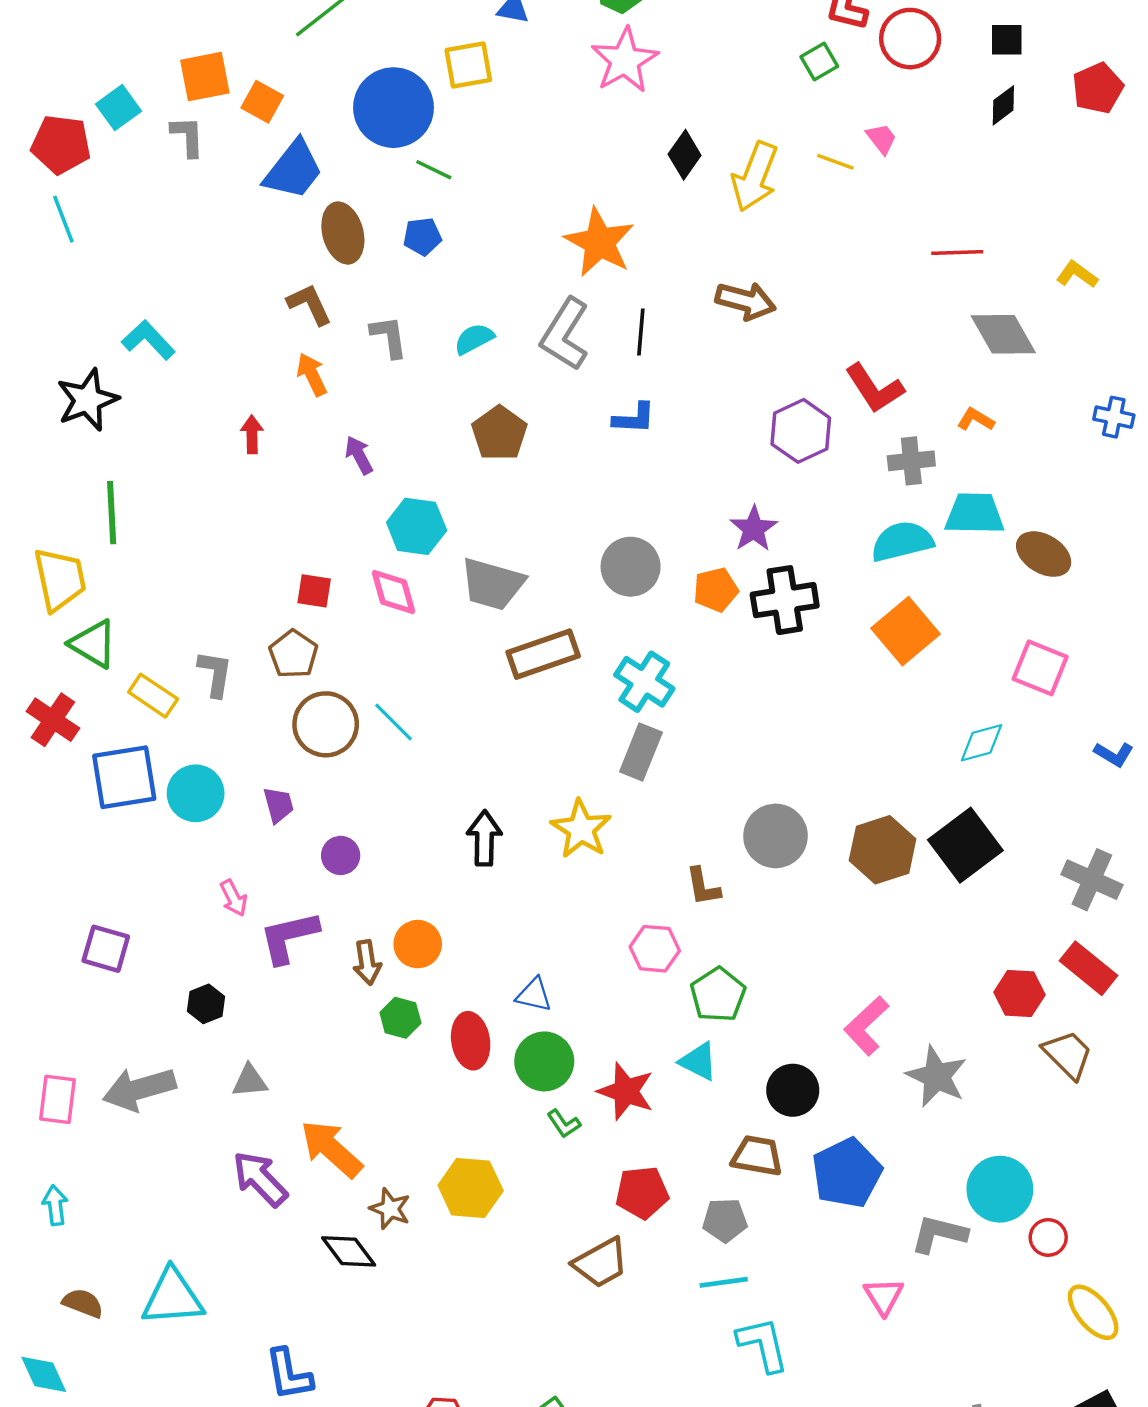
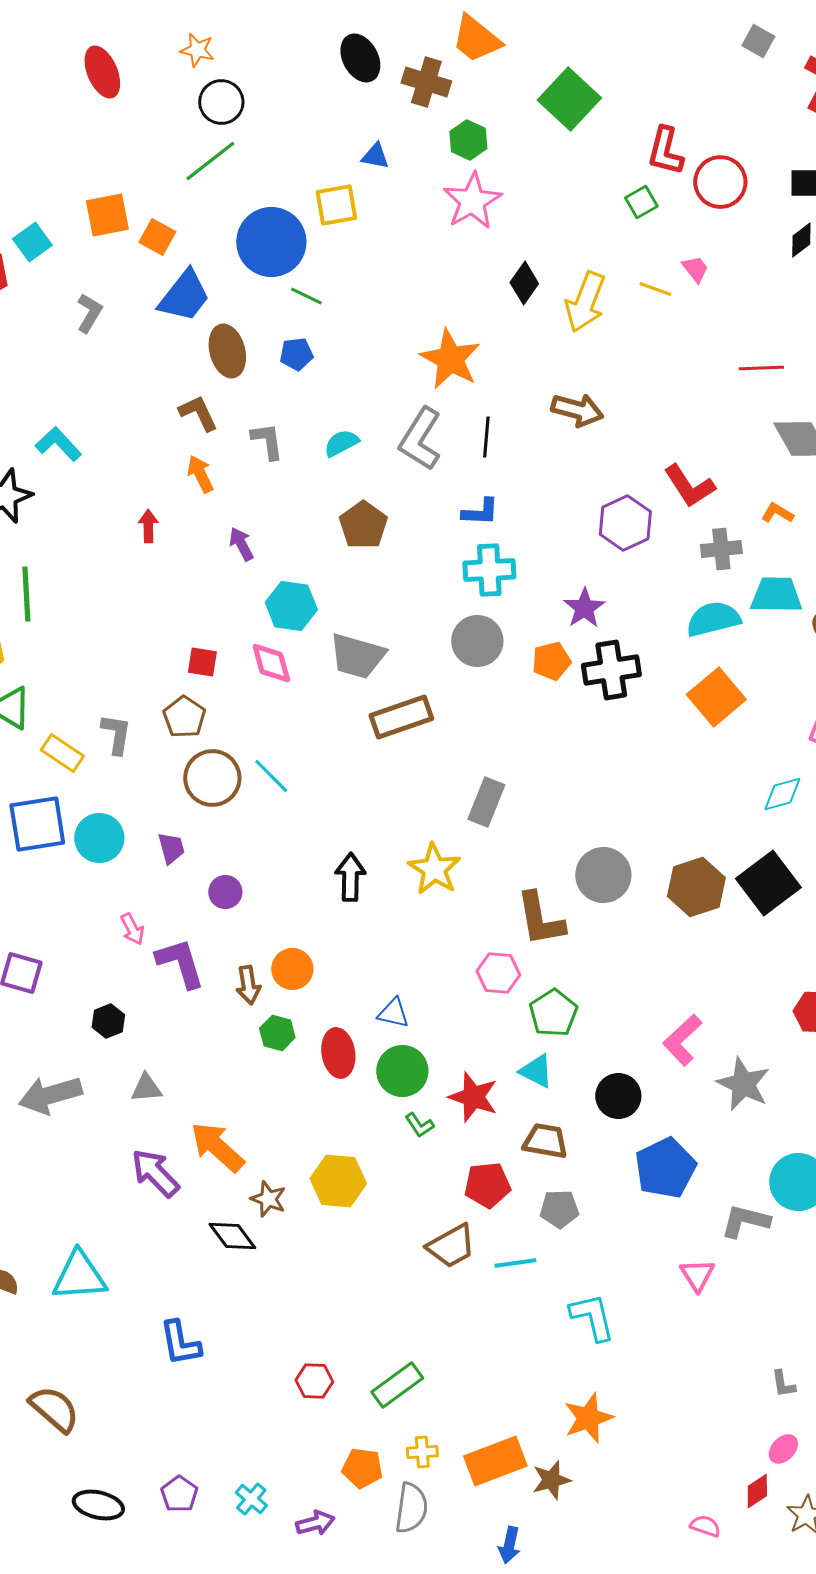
gray L-shape: (188, 136) -> (89, 313), moved, turned 33
cyan cross: (644, 682) -> (489, 570), moved, turned -36
brown L-shape: (703, 887) -> (540, 919), size x1.6
purple L-shape: (289, 937) -> (180, 963), turned 86
brown trapezoid: (757, 1156) -> (545, 1141), moved
cyan line: (724, 1282) -> (515, 1263), moved

